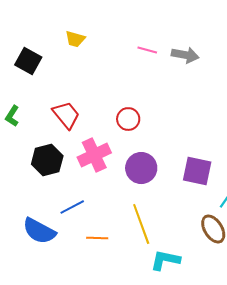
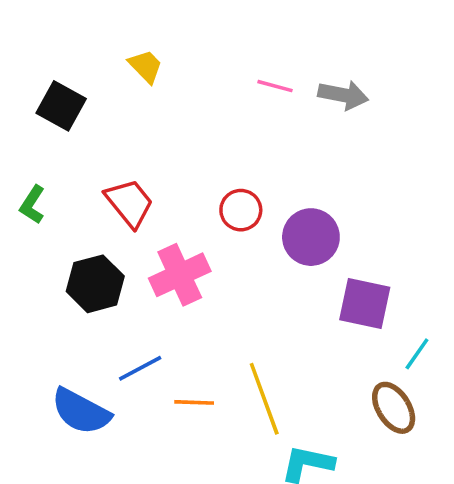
yellow trapezoid: (75, 39) -> (146, 66), turned -150
purple circle: (141, 168) -> (311, 237), moved
orange line: (97, 238) -> (194, 402), moved

